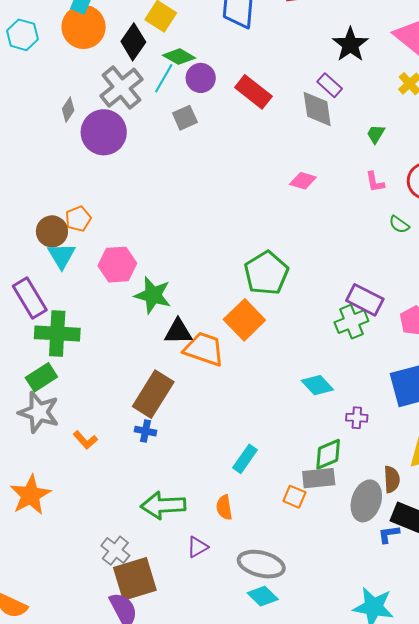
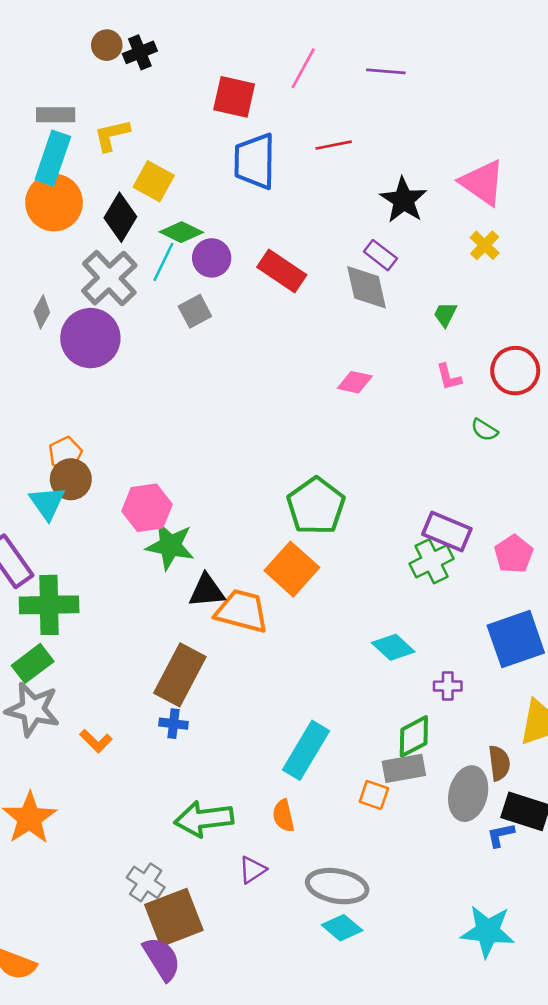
brown circle: (52, 231) -> (71, 479), moved
pink hexagon: (117, 265) -> (147, 508), moved
cyan rectangle: (245, 459) -> (306, 750), size x1.5

